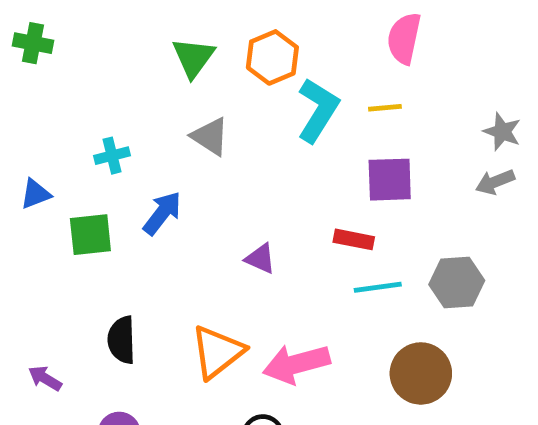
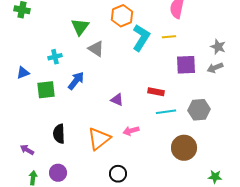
green triangle: (193, 57) -> (80, 27), moved
purple square: (390, 180) -> (186, 65), moved
pink arrow: (296, 364) -> (131, 131), moved, size x0.6

